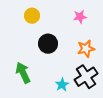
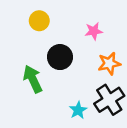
pink star: (80, 17) -> (94, 31), moved
green arrow: (23, 73) -> (33, 79), moved

